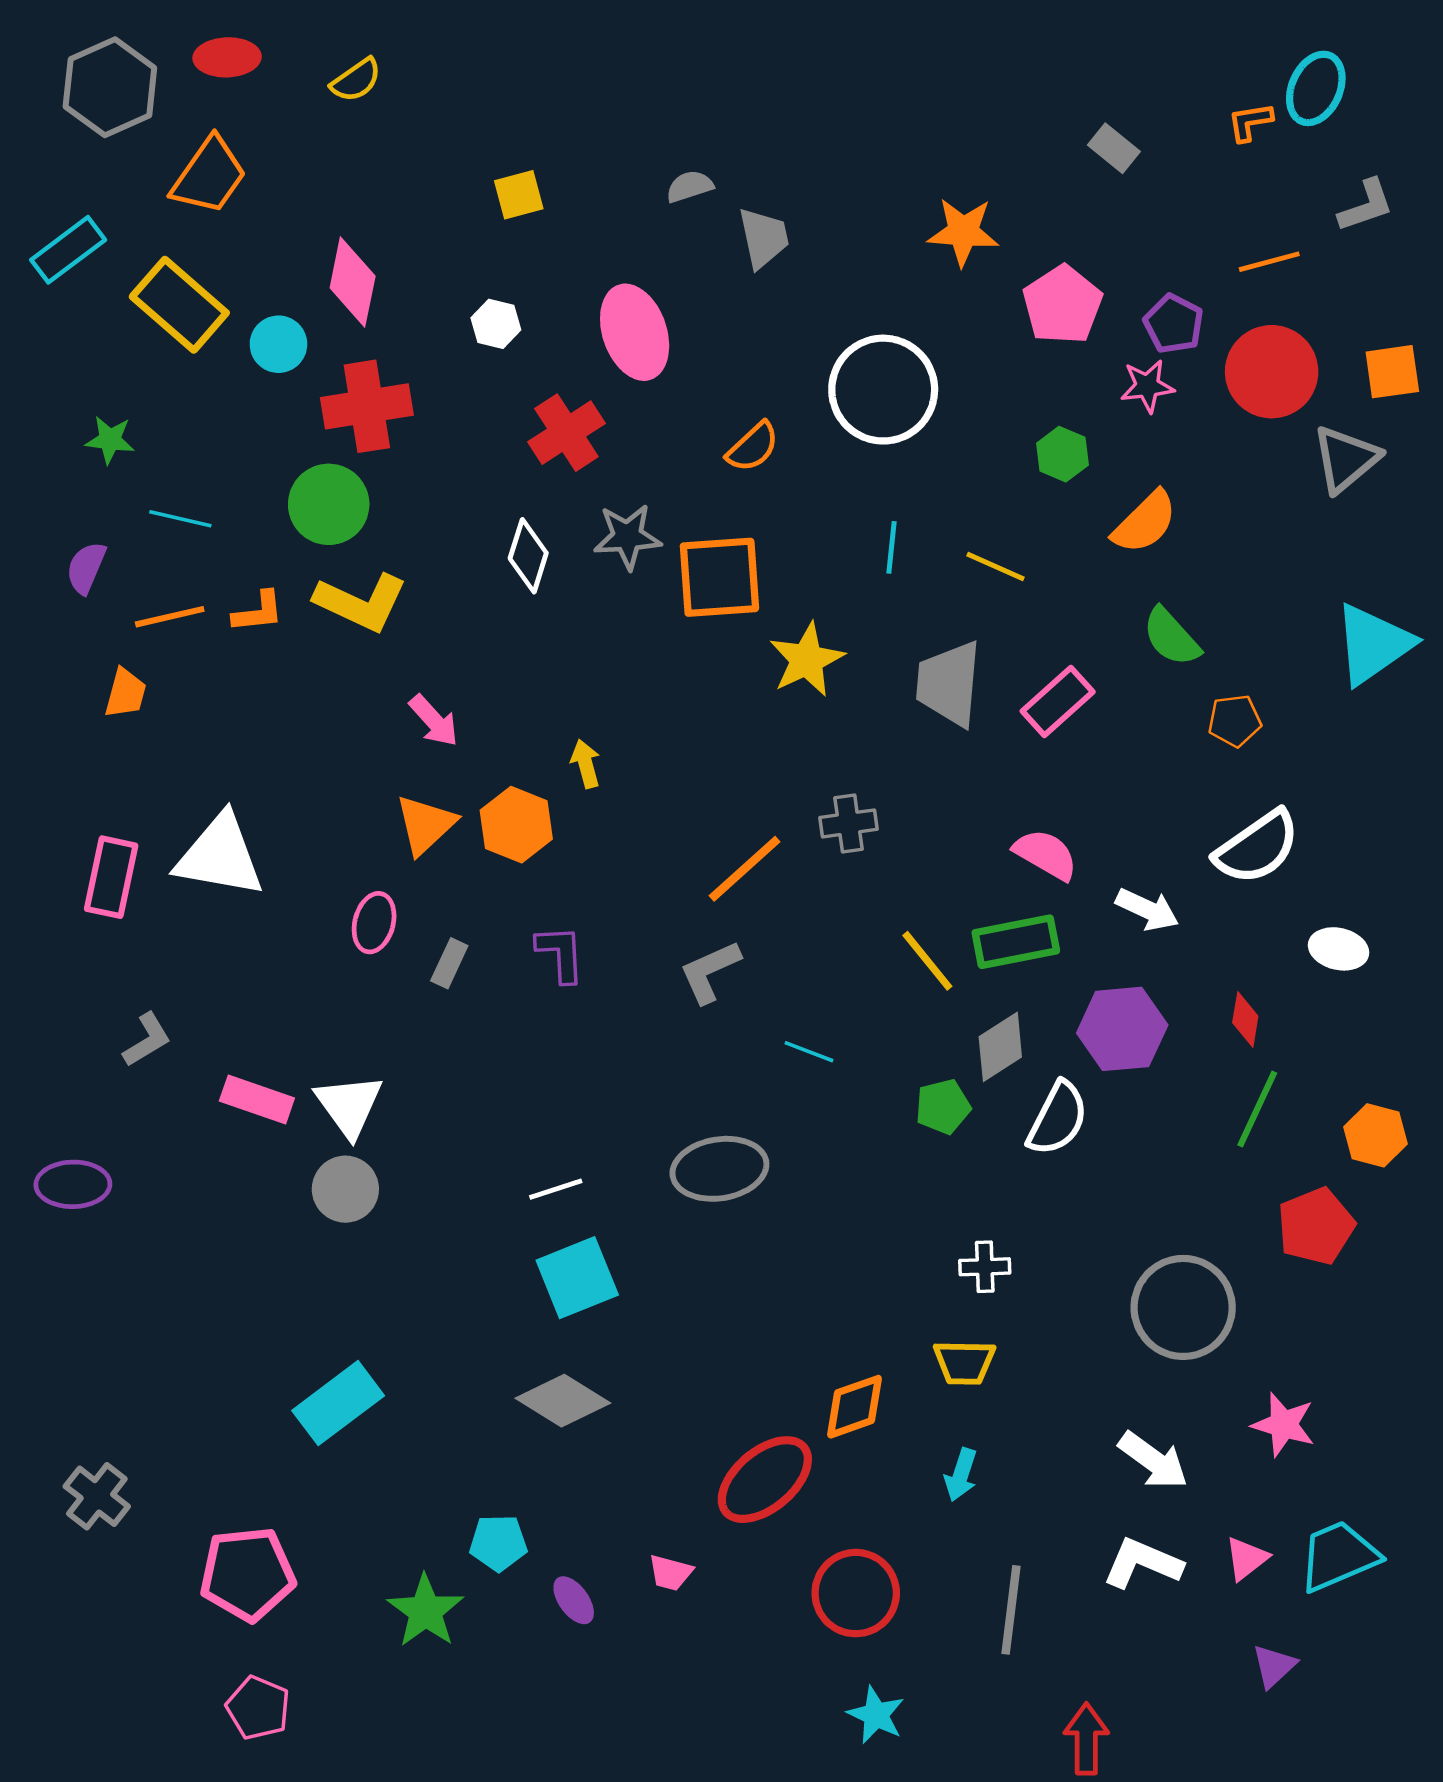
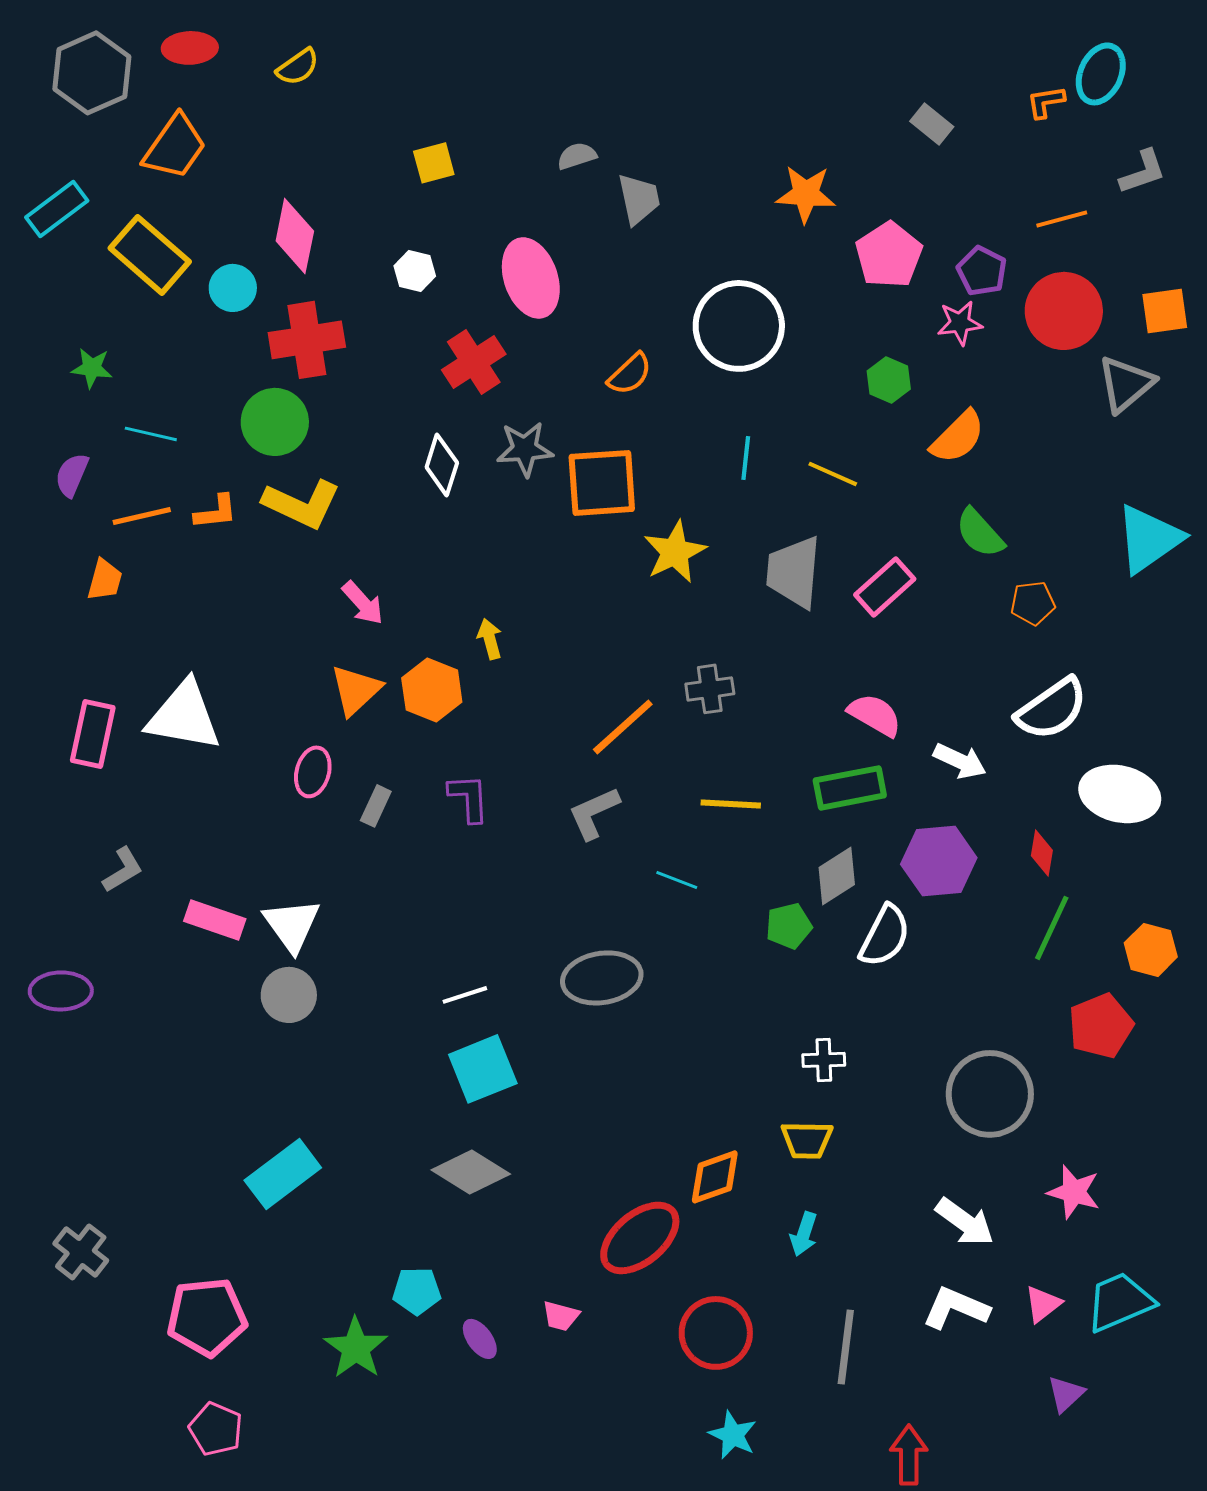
white ellipse: (1339, 949) -> (1120, 794), size x1.6
yellow line: (927, 961) -> (731, 804), moved, turned -48

